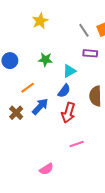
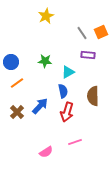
yellow star: (40, 21) -> (46, 16), moved
orange line: (28, 88) -> (17, 83), moved
blue semicircle: (64, 91) -> (63, 91), turned -48
pink semicircle: (46, 169) -> (46, 152), moved

